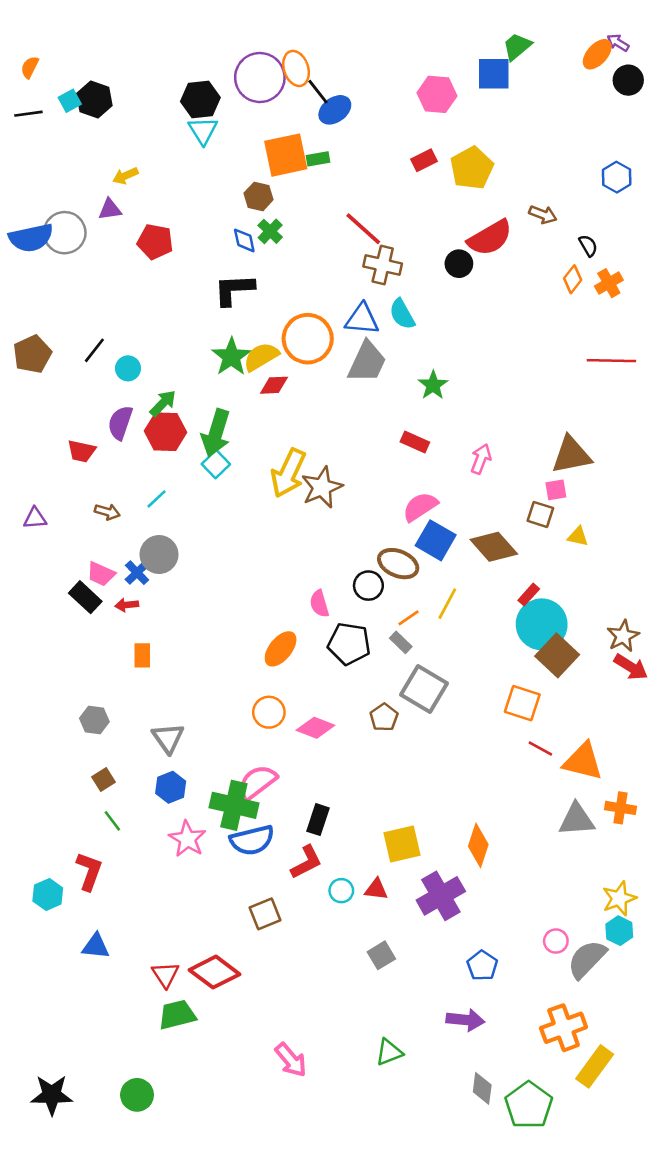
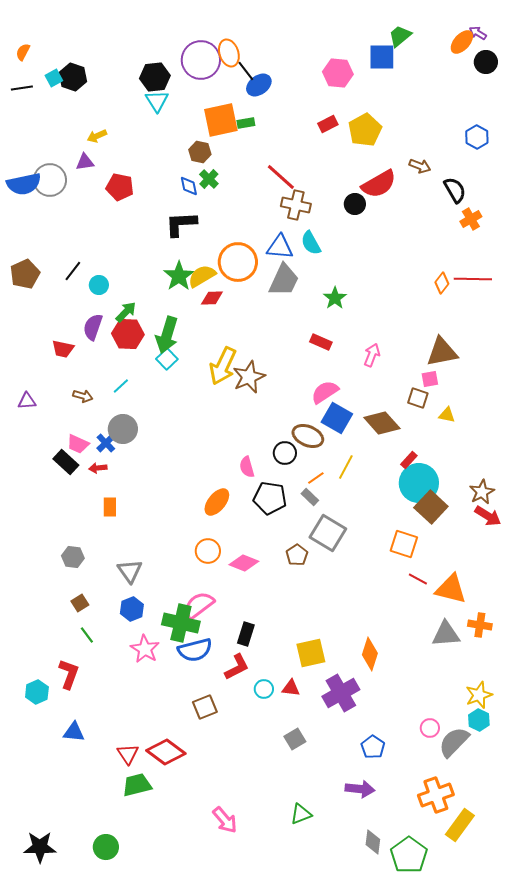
black semicircle: (588, 246) -> (455, 190), size x1.5
orange diamond: (573, 279) -> (442, 283), moved

